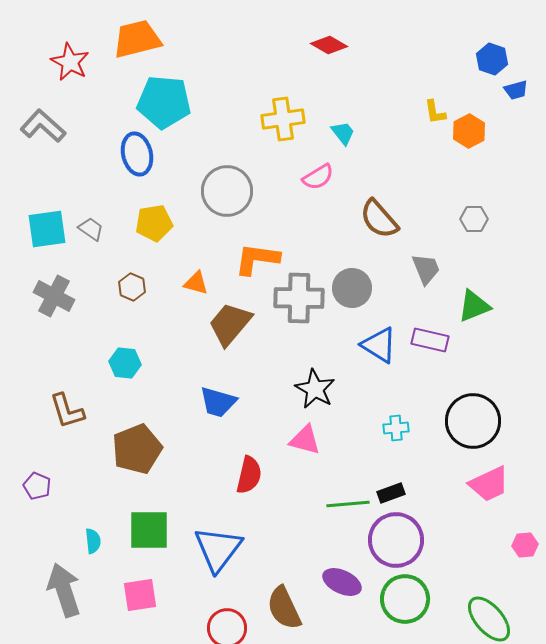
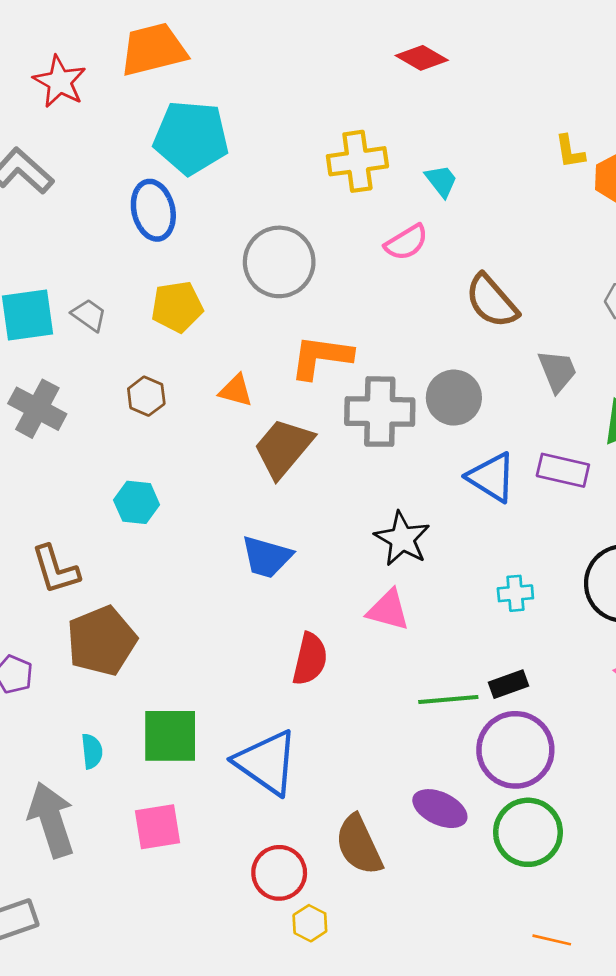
brown pentagon: (137, 449) -> (102, 641), moved
blue triangle: (218, 549) -> (267, 762), turned -32

